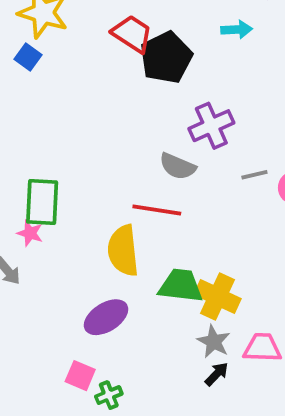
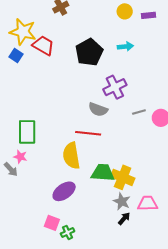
cyan arrow: (237, 29) -> (125, 46), moved
red trapezoid: (132, 34) -> (43, 45), moved
pink star: (30, 233) -> (20, 157), moved

